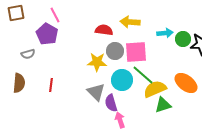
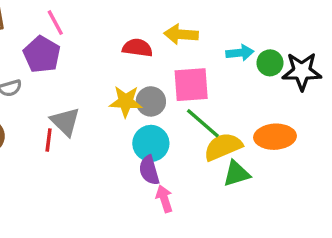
gray circle: (115, 51) -> (151, 101), moved
cyan circle: (122, 80) -> (151, 143), moved
orange ellipse: (186, 83) -> (275, 137), turned -40
gray triangle: (96, 92) -> (65, 122), moved

